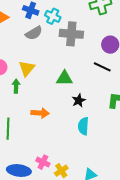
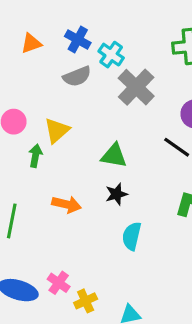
gray cross: (71, 34) -> (136, 87), turned 30
black star: (79, 100) -> (116, 194), moved

